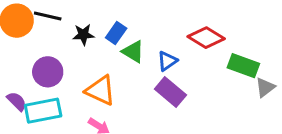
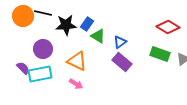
black star: (83, 35) -> (66, 25), size x1.5
red diamond: (206, 38) -> (168, 27), moved
green rectangle: (243, 66) -> (160, 54), moved

